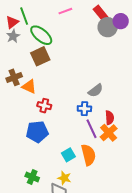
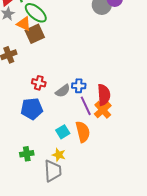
orange triangle: (29, 86) -> (24, 24), moved
gray semicircle: (96, 91) -> (63, 91), moved
red semicircle: (110, 118) -> (104, 95), size x1.5
green cross: (32, 177) -> (27, 154), turned -32

